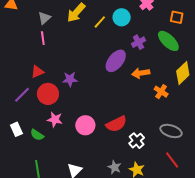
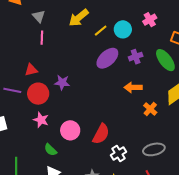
gray triangle: (44, 18) -> (39, 16), moved, turned -40
purple ellipse: (116, 61) -> (107, 58), moved
purple line: (22, 95) -> (12, 90), turned 48
red semicircle: (116, 124) -> (101, 134), turned -45
gray ellipse: (171, 131) -> (154, 149), turned -40
green semicircle: (37, 135) -> (51, 150), moved

